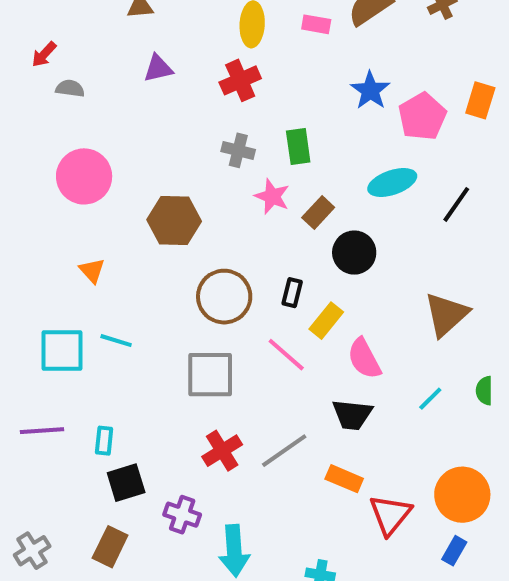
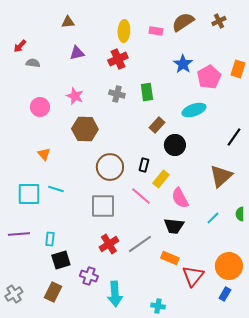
pink circle: (84, 176) -> (40, 107), size x0.7
pink star: (272, 196) -> (75, 96), moved
black line: (456, 204) -> (234, 137), moved

